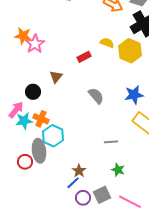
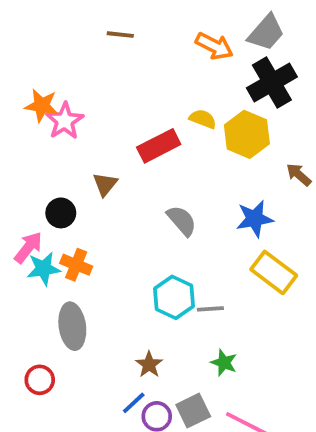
red rectangle: (84, 57) -> (159, 146), size x1.5
cyan hexagon: (53, 136) -> (174, 297), moved
red circle: (25, 162) -> (40, 380), moved
blue line: (73, 183) -> (134, 403), moved

